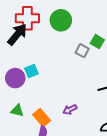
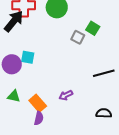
cyan square: (31, 71) -> (28, 57), turned 32

